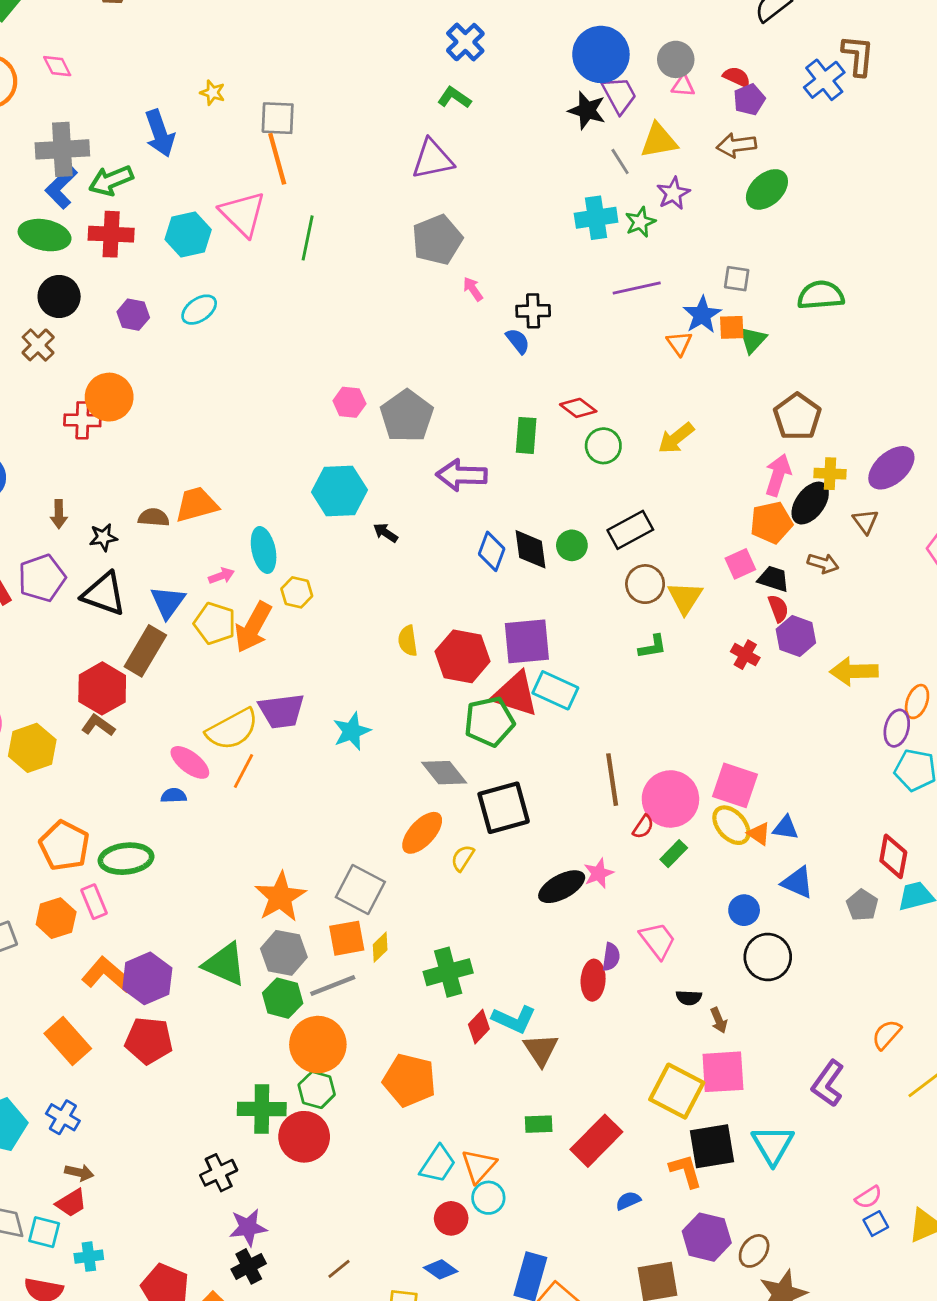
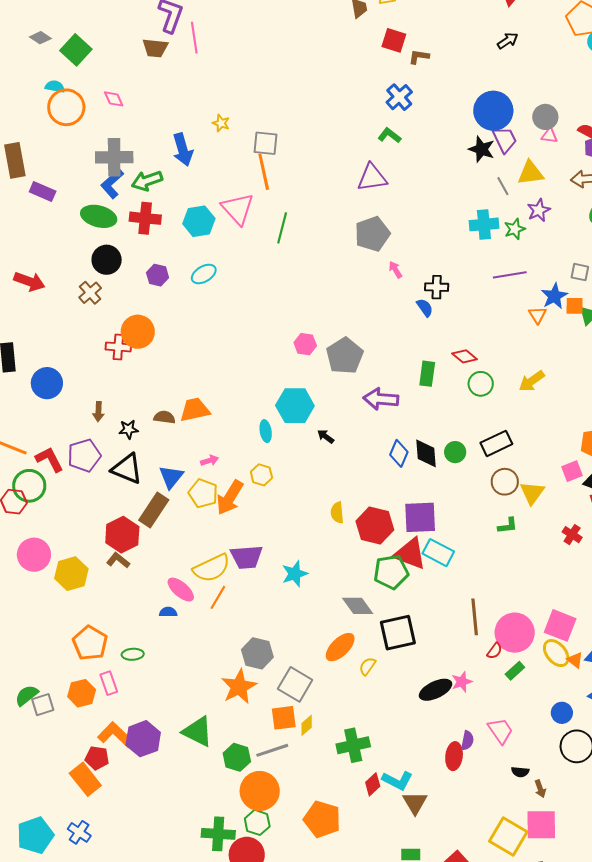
cyan ellipse: (264, 550) -> (266, 431), moved, size x0.7
green ellipse: (126, 859) -> (133, 654), size x0.6
gray hexagon: (284, 953) -> (257, 653), moved
red pentagon: (149, 1041) -> (97, 758), moved, size x0.7

